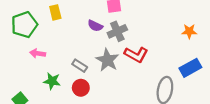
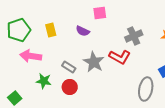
yellow rectangle: (55, 12) -> (51, 30), moved
gray cross: (117, 31) -> (134, 36), moved
pink arrow: (38, 53) -> (31, 56), size x1.5

